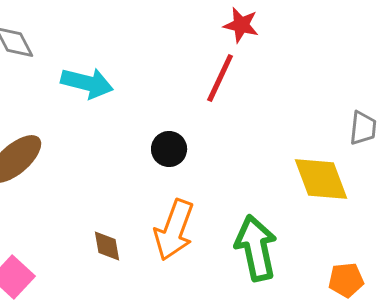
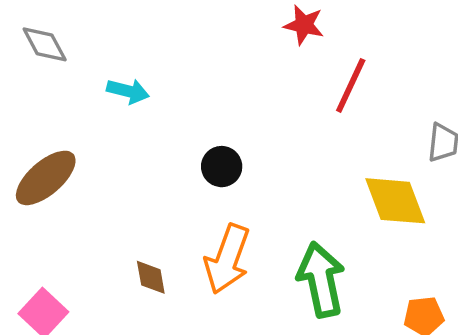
red line: (220, 78) -> (351, 85), moved
cyan arrow: (87, 83) -> (128, 91), size x0.7

